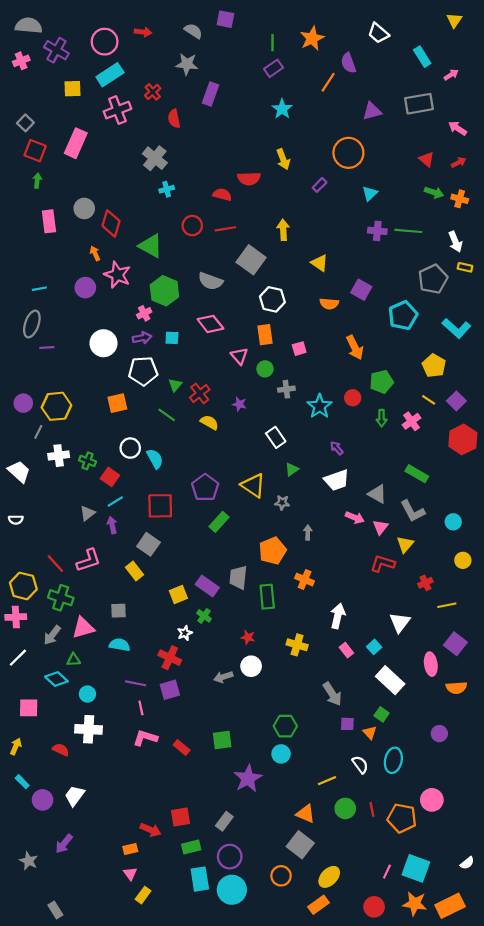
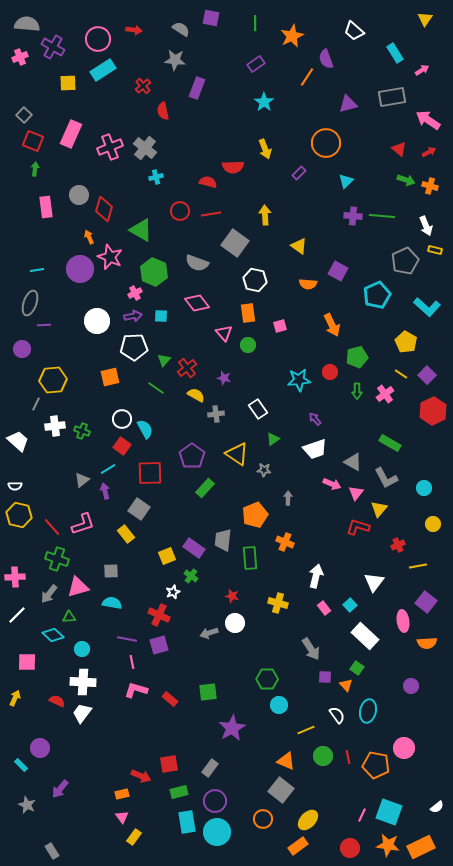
green line: (272, 43) -> (255, 23), moved
pink cross: (117, 110) -> (110, 147), moved
pink arrow: (458, 128) -> (428, 120), size x1.4
purple circle: (85, 288) -> (80, 269), size x1.4
gray cross: (286, 389) -> (216, 414), moved
purple circle: (23, 403) -> (22, 349), moved
cyan star: (320, 406) -> (299, 380), turned 30
red square: (110, 477) -> (122, 446), moved
yellow hexagon: (23, 586) -> (19, 515), moved
cyan circle: (281, 754) -> (279, 705), moved
cyan rectangle: (22, 782) -> (21, 765), moved
white trapezoid: (75, 796) -> (82, 713), moved

